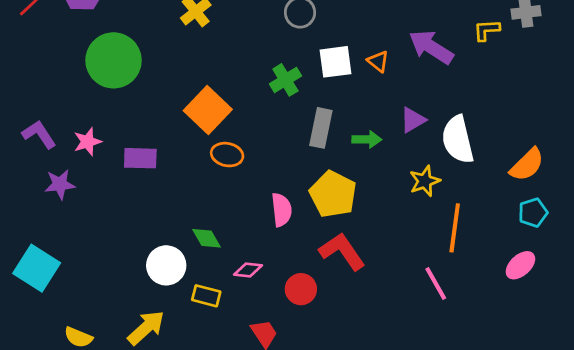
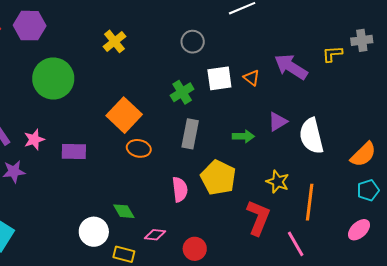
gray rectangle: (321, 128) -> (190, 134), moved
yellow star: (425, 181) -> (278, 182), moved, turned -30
red L-shape: (342, 251) -> (258, 218), moved, turned 57

